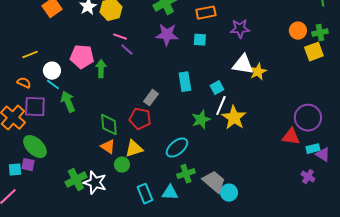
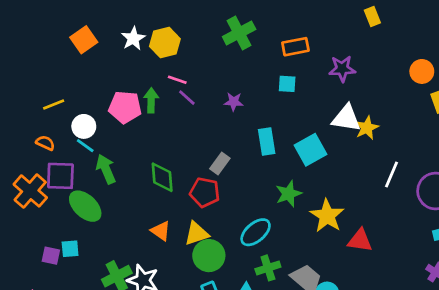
purple star: (167, 35) -> (234, 102), moved, size x0.6
green arrow: (101, 69) -> (151, 100), moved
cyan square: (217, 88) -> (311, 150), size x1.6
white line: (221, 106) -> (392, 174), moved
yellow star: (234, 118) -> (327, 216), moved
green diamond: (109, 125) -> (162, 177), moved
red triangle: (291, 137) -> (360, 240), moved
green ellipse: (35, 147) -> (85, 206), moved
green circle: (122, 165) -> (209, 256), moved, size x1.5
cyan square: (15, 170) -> (70, 249), moved

